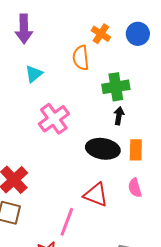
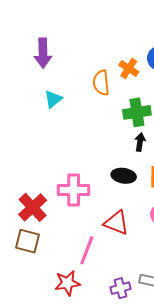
orange cross: (101, 34) -> (129, 68), moved
pink cross: (54, 119) -> (74, 190), moved, turned 36
black ellipse: (103, 149) -> (124, 176), size x0.7

